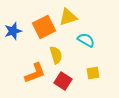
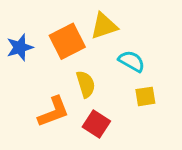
yellow square: (93, 73) -> (145, 96), moved

